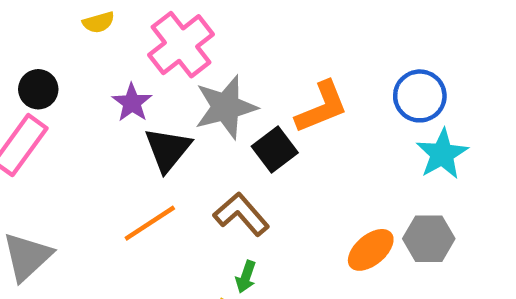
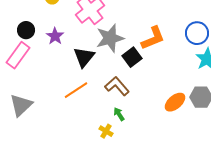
purple star: (132, 103) -> (55, 36), moved
green arrow: (246, 277) -> (119, 114), turned 128

